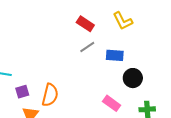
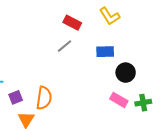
gray line: (87, 47) -> (65, 46), moved
pink rectangle: (112, 103) -> (119, 100), moved

